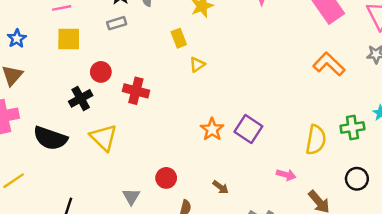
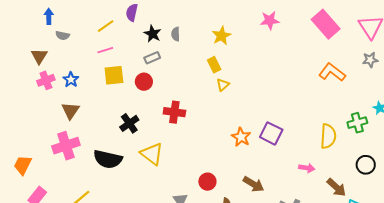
yellow rectangle: (179, 38) -> (214, 65), moved
red circle: (101, 72) -> (144, 82), moved
brown arrow: (221, 187) -> (253, 184), size x1.5

